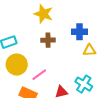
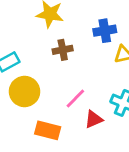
pink line: (39, 75) -> (75, 98), moved

